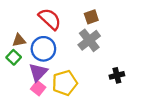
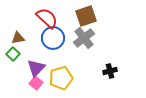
brown square: (91, 17) -> (86, 16), size x1.5
blue circle: (43, 49) -> (53, 38), moved

